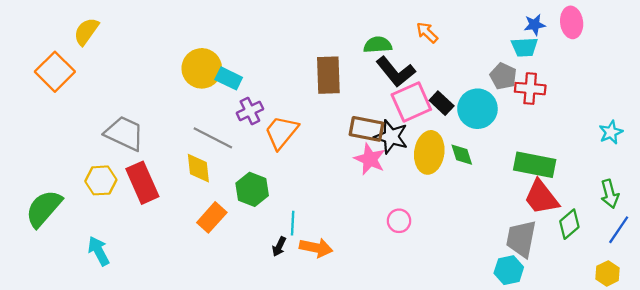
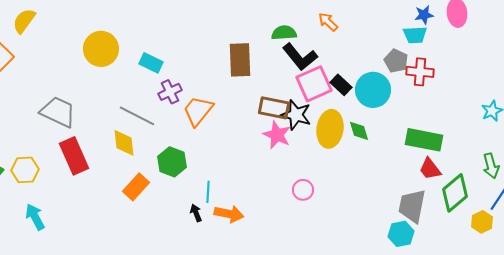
yellow circle: (202, 68) -> (101, 49), moved
yellow hexagon: (101, 180) -> (25, 170), moved
red trapezoid: (541, 197) -> (430, 169), size x0.7
green diamond: (569, 224) -> (455, 193), size x1.4
black arrow: (279, 247) -> (196, 213), turned 132
yellow hexagon: (607, 273) -> (482, 222), moved

